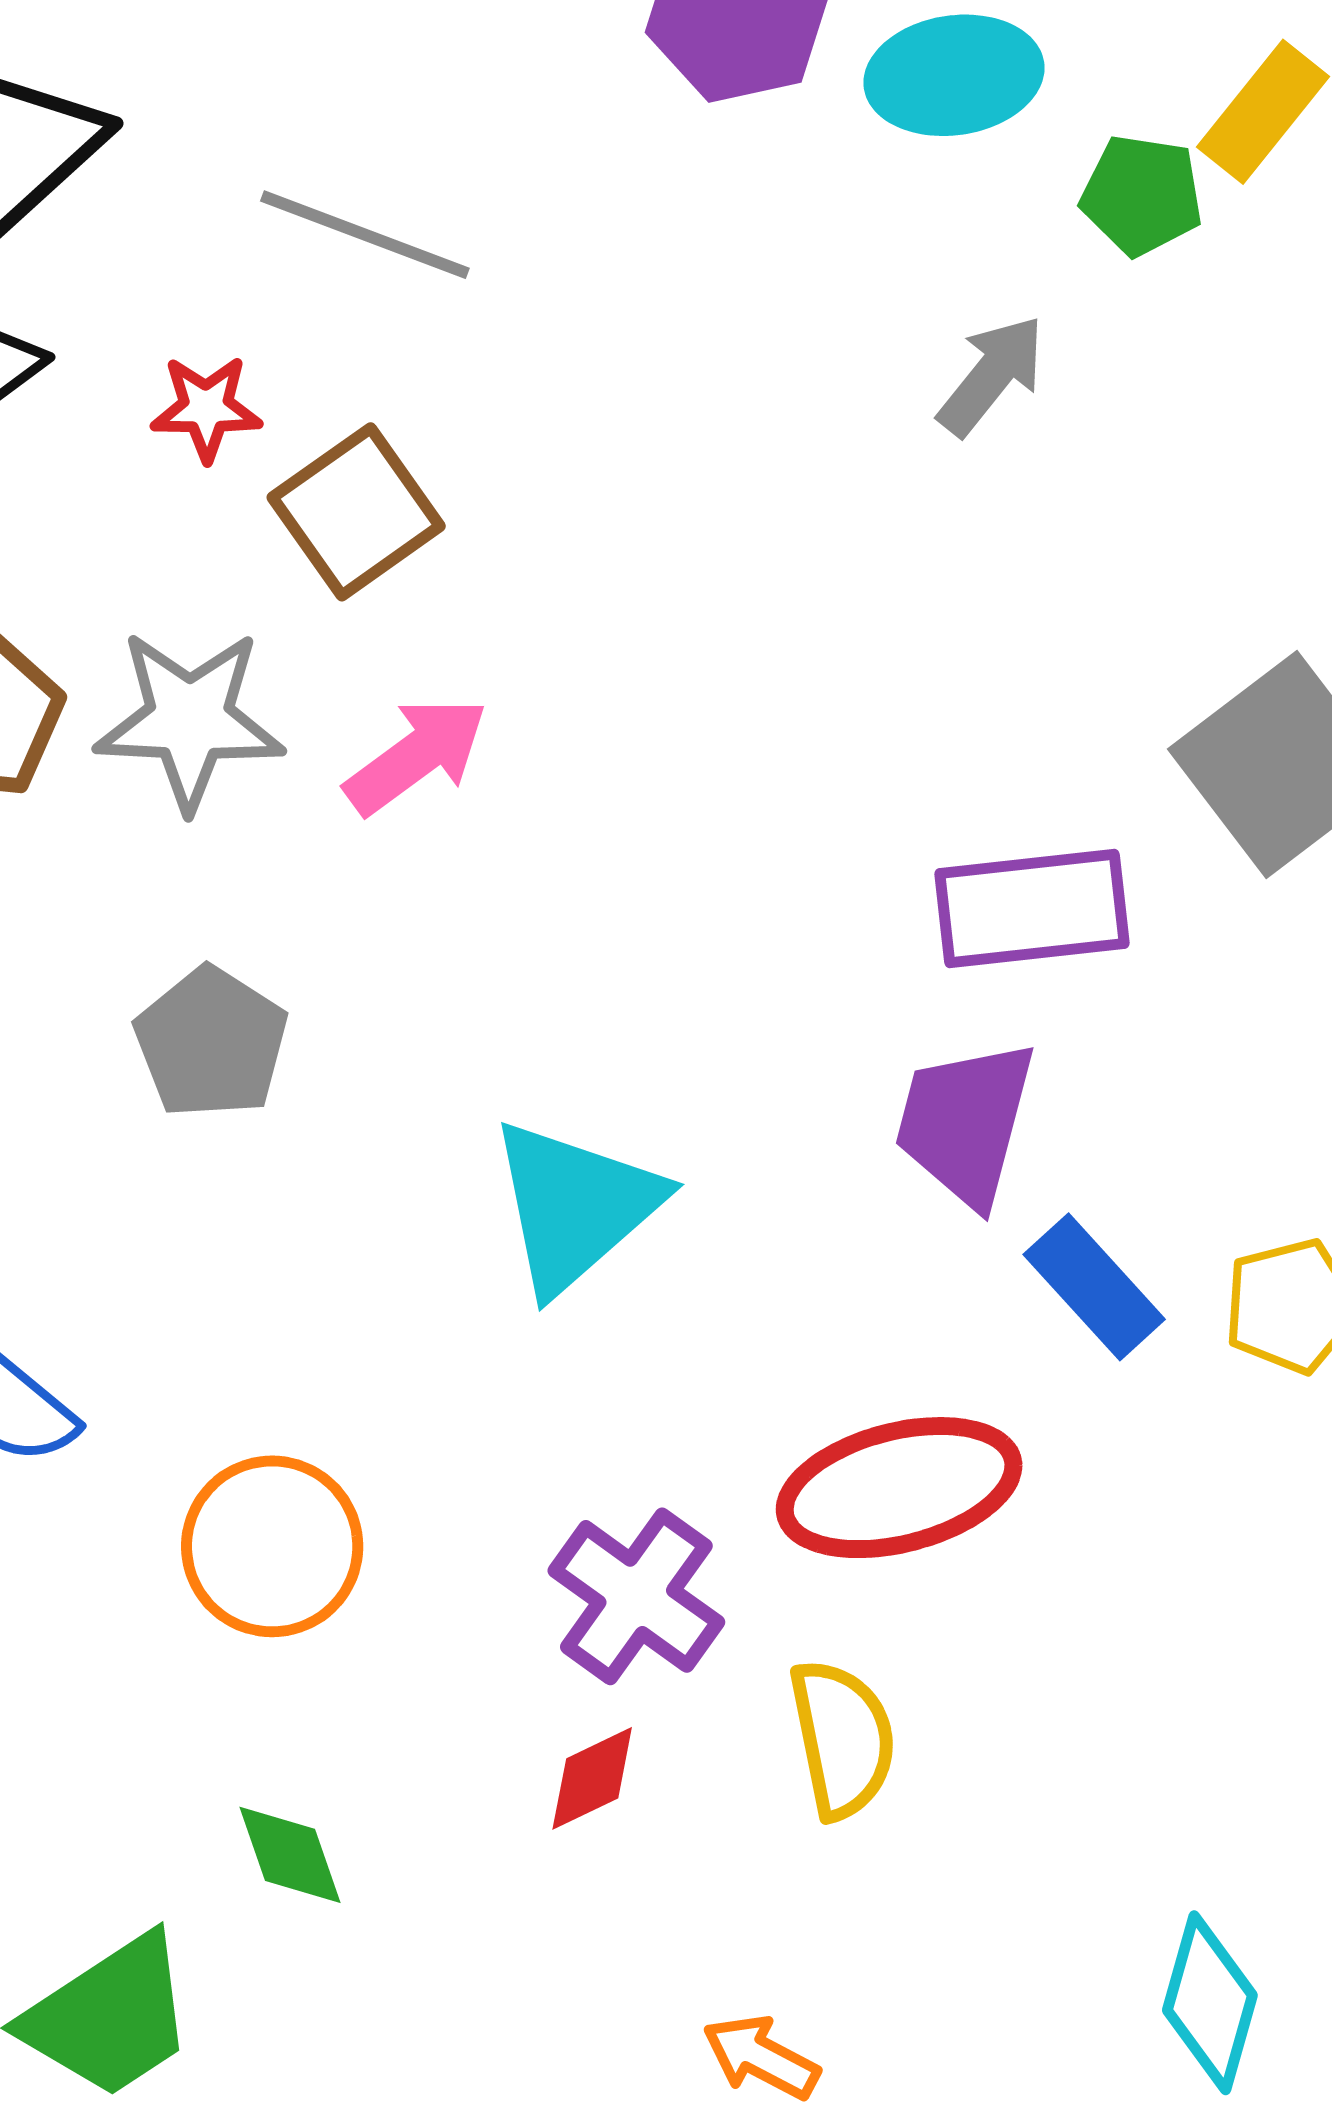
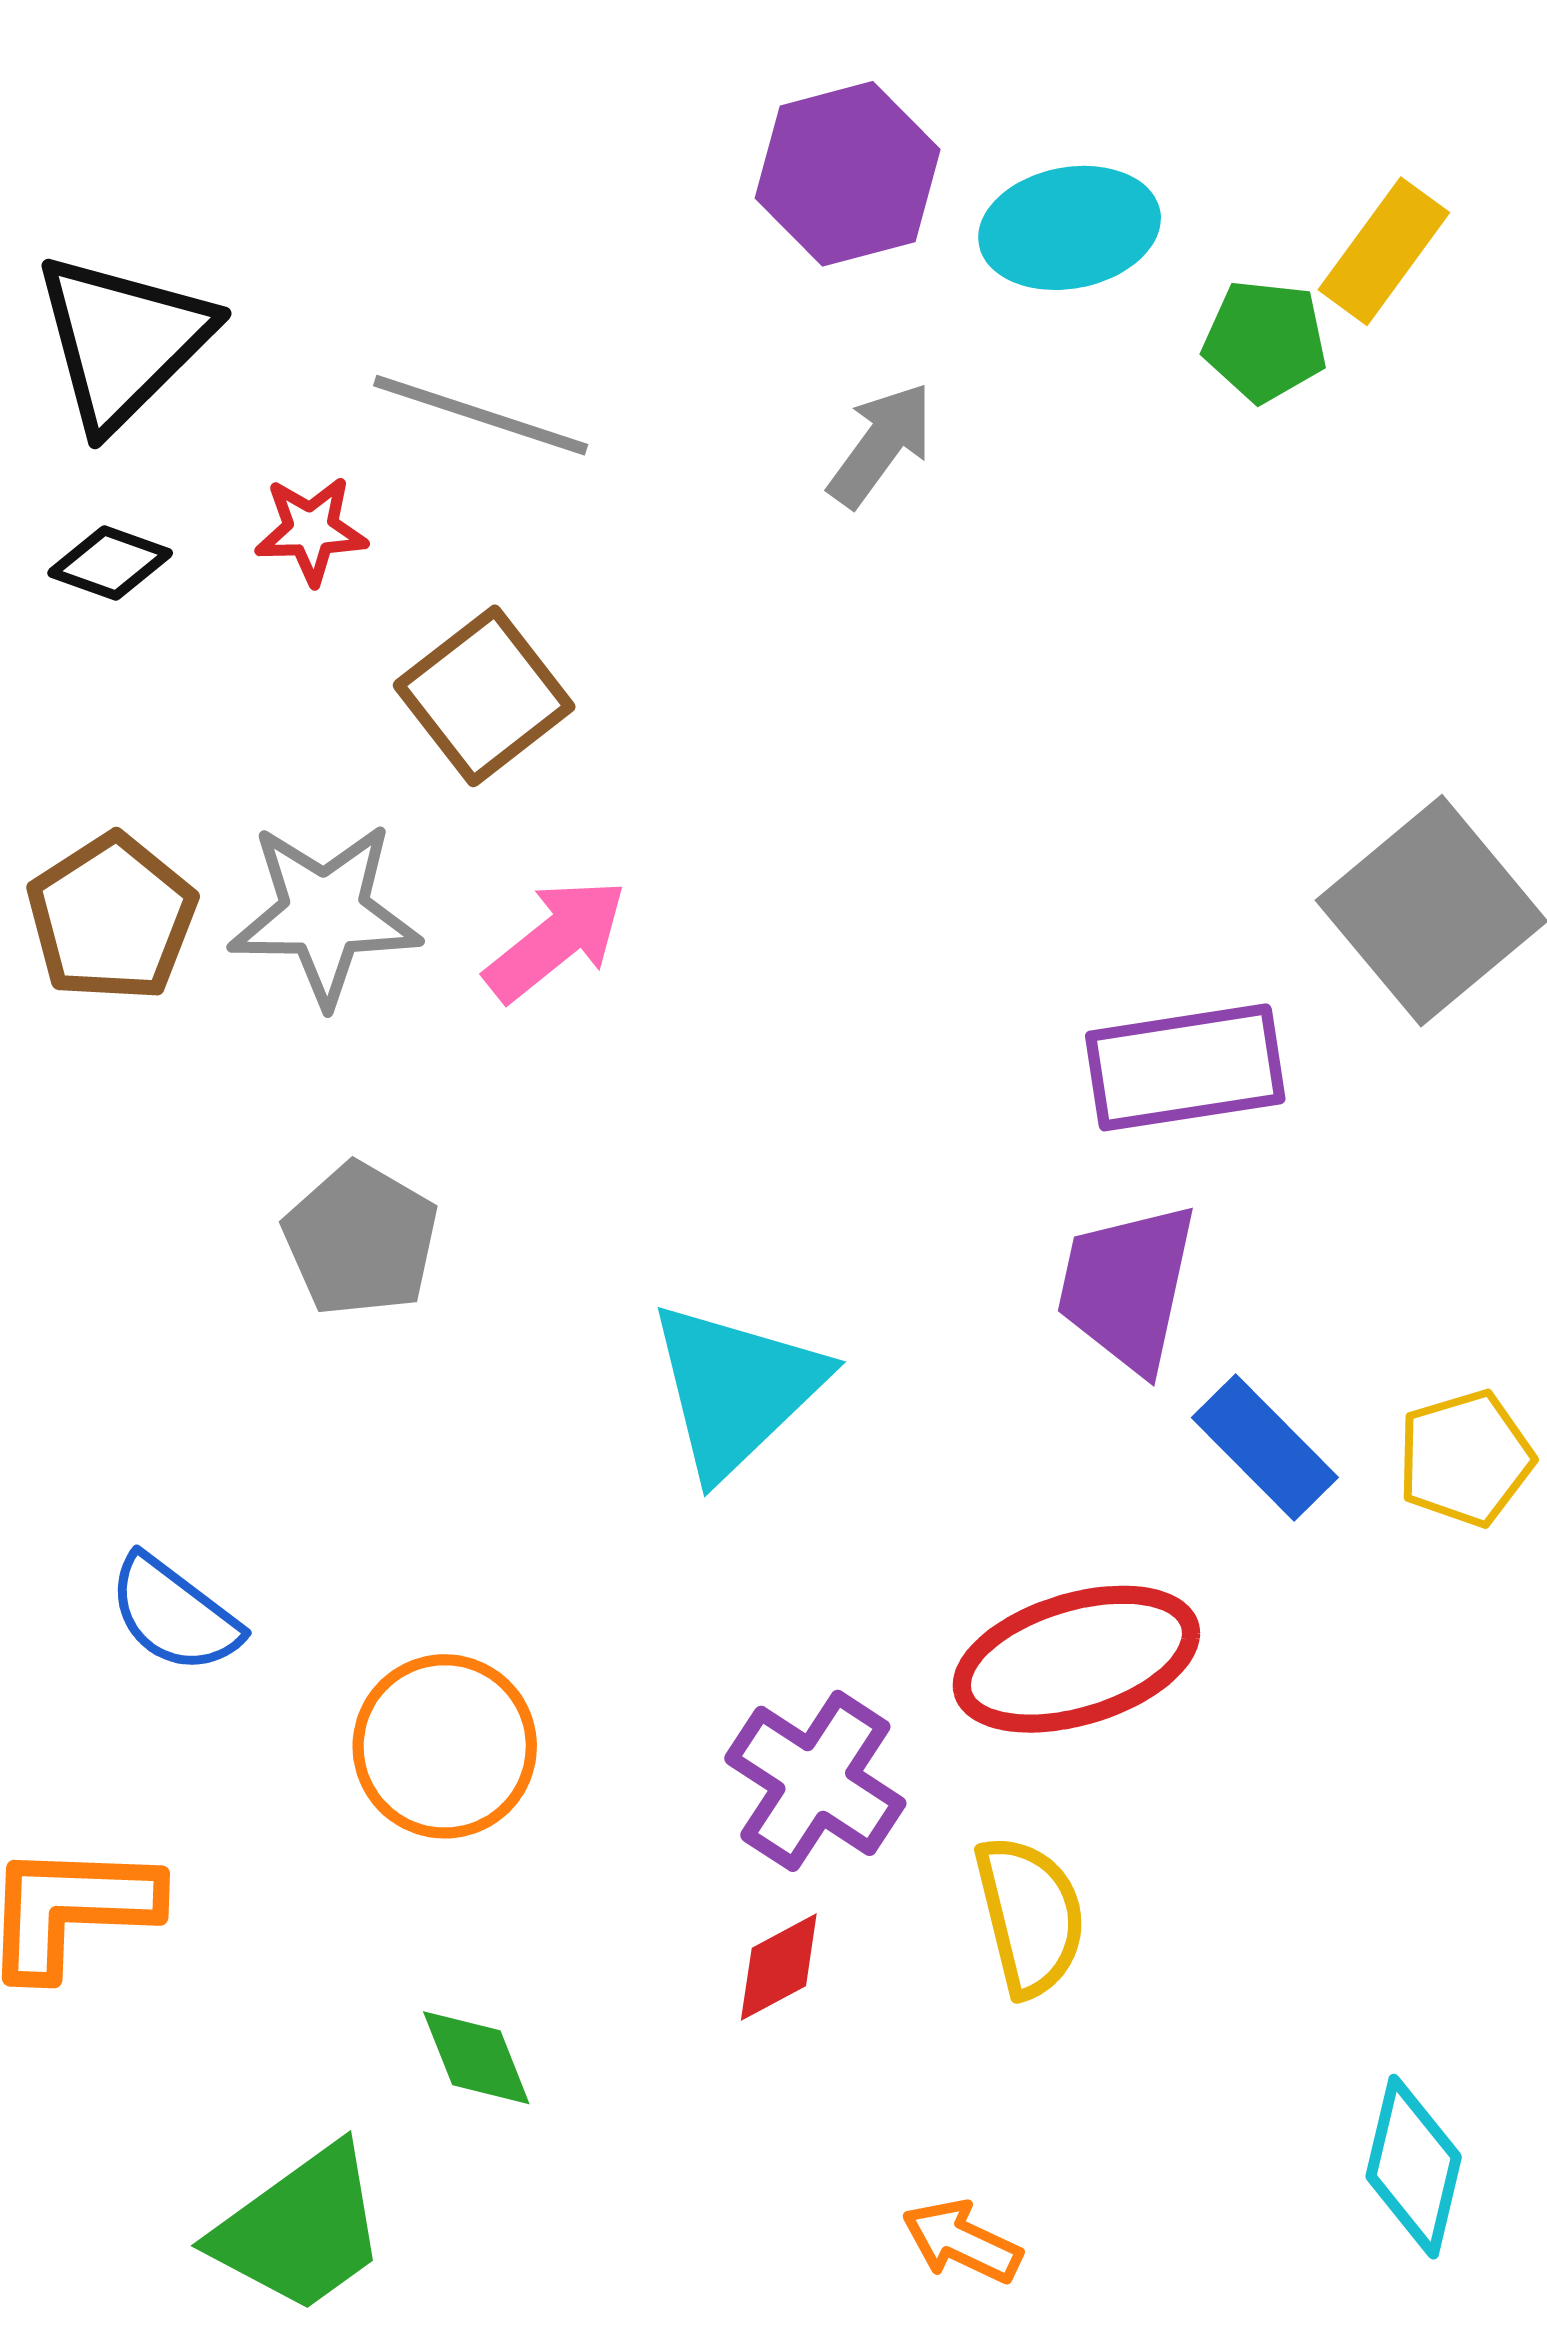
gray arrow: (992, 375) -> (881, 445), moved
red star: (206, 408) -> (311, 530), moved

